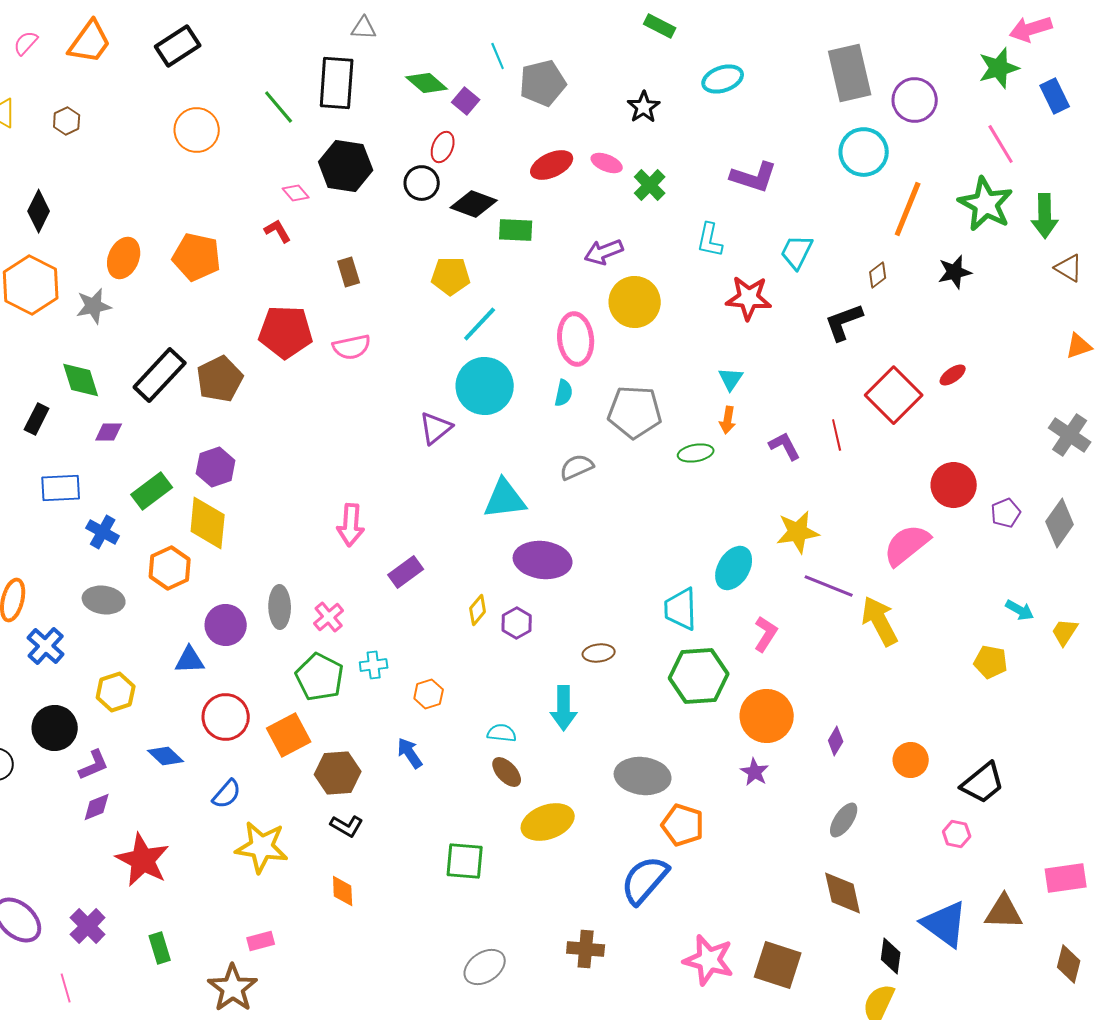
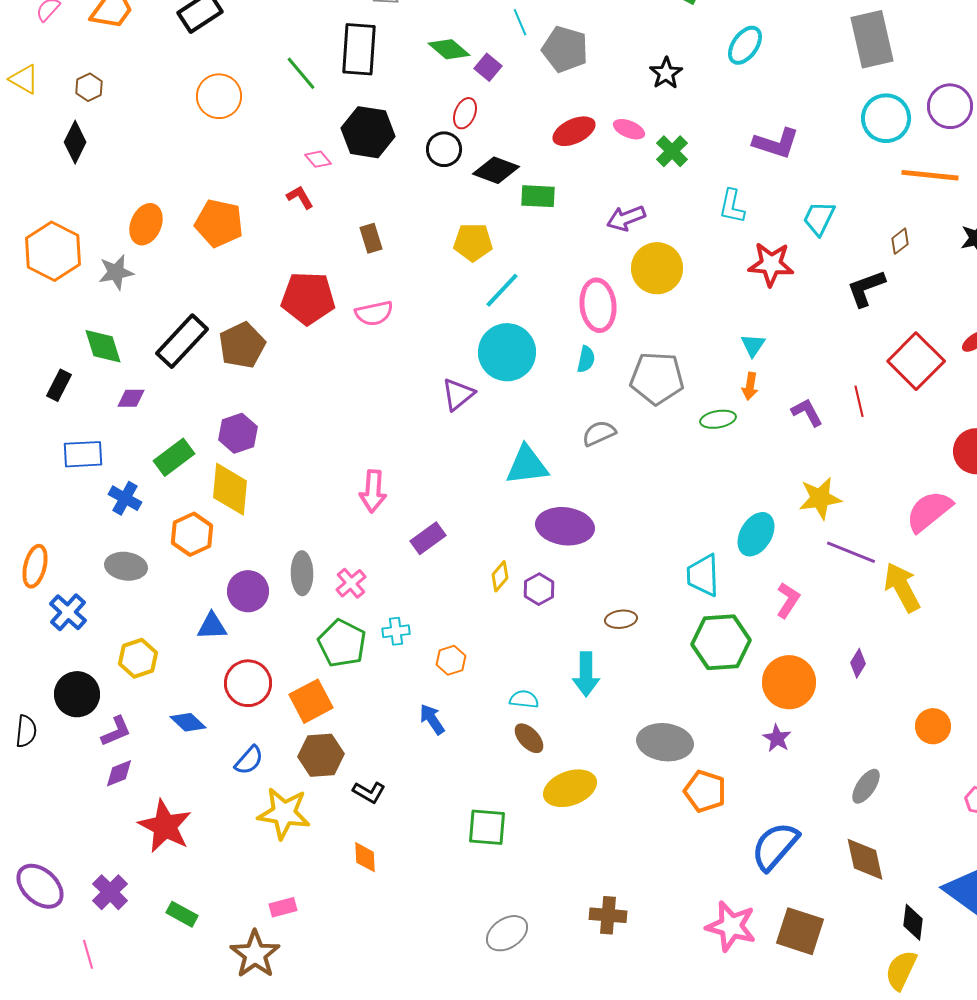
cyan ellipse: (723, 79) -> (745, 45), turned -36
gray pentagon: (543, 83) -> (565, 49), turned 30
purple circle: (915, 100) -> (950, 106), moved
orange line: (908, 209) -> (930, 175), turned 74
black diamond: (39, 211) -> (75, 142), moved
purple diamond: (836, 741) -> (858, 663), moved
brown hexagon: (338, 773) -> (321, 755), moved
blue semicircle: (645, 880) -> (775, 846), moved
green rectangle: (160, 948) -> (182, 914), turned -44

